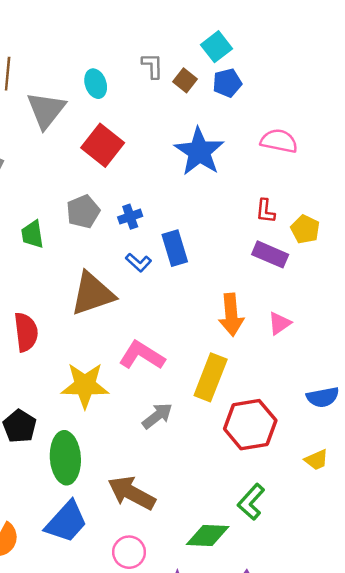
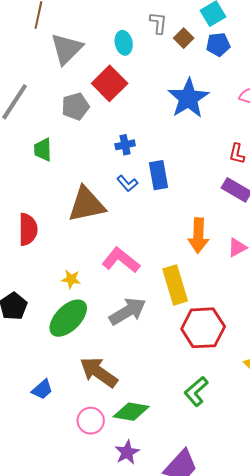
cyan ellipse: (96, 84) -> (124, 43), moved
gray pentagon: (83, 212) -> (75, 106), moved
yellow rectangle: (211, 377) -> (175, 285), turned -45
yellow star: (85, 385) -> (71, 279), size x0.5
gray arrow: (157, 416) -> (127, 311), size x1.4
green ellipse: (65, 458) -> (68, 318), moved, turned 42
blue trapezoid: (66, 522) -> (42, 389), size x0.6
green diamond: (208, 536) -> (131, 412), moved

